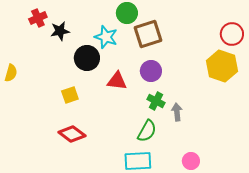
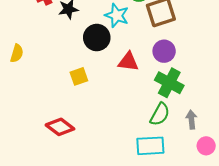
green cross: (156, 101) -> (169, 83), size x1.5
gray arrow: (177, 112) -> (191, 120), moved
red diamond: (72, 134) -> (60, 127), moved

